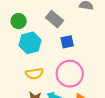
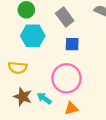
yellow semicircle: (35, 74) -> (18, 68), moved

